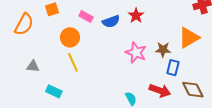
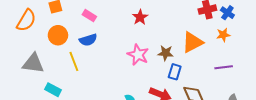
blue semicircle: (111, 21) -> (88, 40), moved
orange circle: (70, 37) -> (58, 35), moved
gray triangle: (33, 66) -> (33, 63), size x1.6

